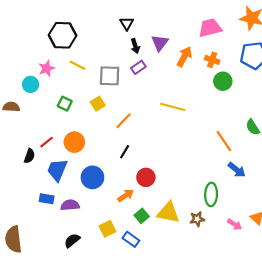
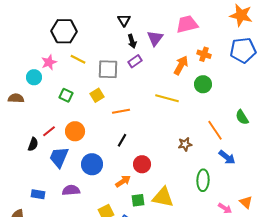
pink trapezoid: (210, 28) -> (187, 24), moved
orange arrow: (184, 57) -> (181, 65), moved
green circle: (223, 81) -> (203, 84), moved
orange line: (123, 121) -> (121, 111), turned 36
blue rectangle: (47, 199) -> (38, 194), moved
green square: (142, 216) -> (138, 200), turned 32
brown star: (197, 219) -> (185, 144), moved

